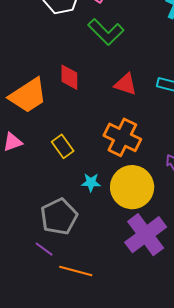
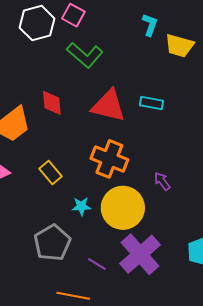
red triangle: (126, 84) -> (109, 106), size x1.5
purple line: (44, 249) -> (97, 264), moved

